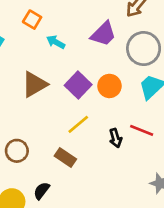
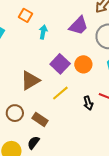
cyan arrow: (56, 42) -> (43, 32), turned 72
brown triangle: (35, 84) -> (30, 80), moved
brown rectangle: (65, 157) -> (40, 119), moved

